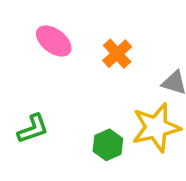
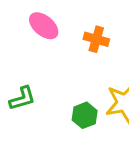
orange cross: (117, 54) -> (96, 39), turned -35

